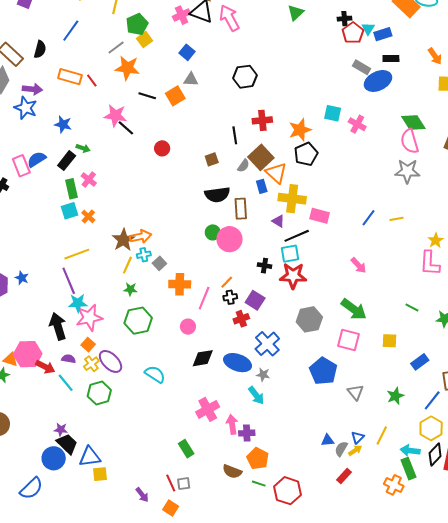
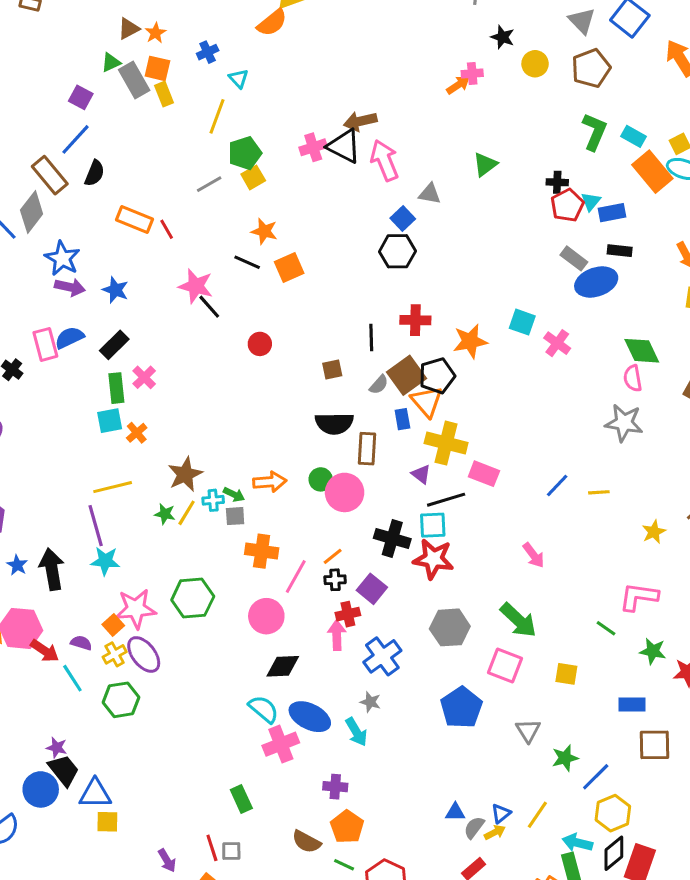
blue line: (71, 31) -> (75, 139), moved
blue square: (187, 52) -> (403, 218), moved
orange star: (127, 68) -> (264, 231), moved, size x0.7
gray triangle: (191, 79) -> (430, 194), moved
purple arrow: (32, 89) -> (70, 287), moved
pink semicircle: (410, 141) -> (633, 378), size x0.7
green arrow: (83, 148) -> (234, 494), moved
black pentagon: (306, 154) -> (437, 376), moved
orange arrow: (141, 237) -> (270, 482), moved
gray square: (159, 263) -> (235, 516), turned 32
pink L-shape: (430, 263) -> (639, 597), moved, turned 88
black cross: (264, 266) -> (392, 538), size x1.6
blue star: (22, 278) -> (17, 565), moved
green star: (130, 289) -> (165, 514), moved
pink star: (89, 318) -> (136, 609), moved
black arrow: (58, 326) -> (52, 569), moved
pink circle: (188, 327) -> (266, 616), size x1.5
blue rectangle: (420, 362) -> (632, 704), moved, turned 30
blue ellipse: (238, 363) -> (310, 717), moved
cyan semicircle: (155, 374) -> (264, 709), moved
gray triangle: (355, 392) -> (528, 731), moved
blue line: (432, 400) -> (596, 777), moved
pink arrow: (232, 424) -> (337, 635), moved

